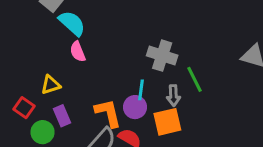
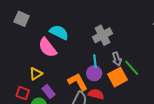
cyan semicircle: (72, 23) -> (59, 32), moved
pink semicircle: (78, 52) -> (47, 48), size x1.5
gray cross: (162, 56) -> (103, 35), turned -30
green line: (194, 79) -> (132, 68), moved

